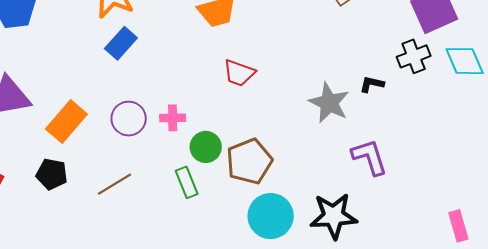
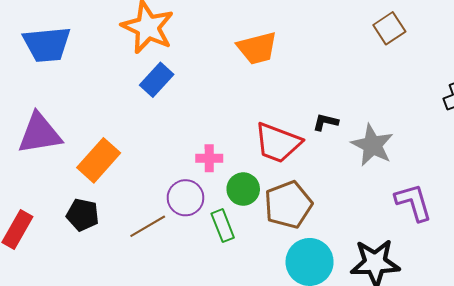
red trapezoid: (239, 73) -> (278, 143), moved, size x1.4
black L-shape: (372, 84) -> (326, 122), moved
purple circle: (129, 119) -> (185, 198), moved

